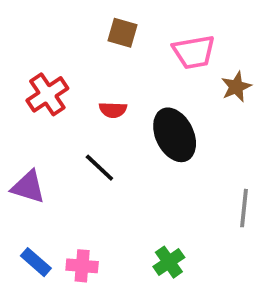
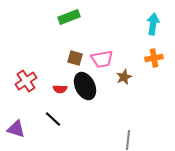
brown square: (123, 33) -> (75, 58), moved
black ellipse: (175, 135) -> (85, 86), moved

